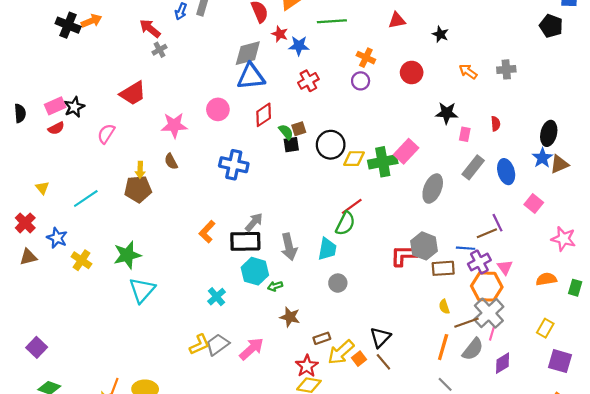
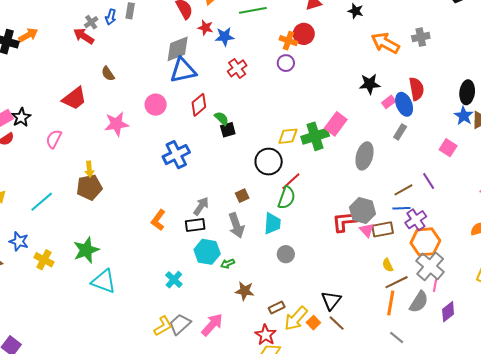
gray cross: (160, 50) -> (91, 22), moved
orange arrow: (468, 72) -> (385, 43), size x1.6
red circle: (412, 73) -> (304, 34), moved
red semicircle: (496, 124) -> (416, 89), size x1.6
brown square: (299, 129) -> (242, 196), moved
pink rectangle: (465, 134) -> (389, 102), turned 48
black circle: (331, 145) -> (269, 162), moved
brown semicircle: (171, 161) -> (108, 74), moved
blue cross: (234, 165) -> (176, 155), turned -32
gray rectangle: (473, 167) -> (400, 132), size x0.7
blue ellipse: (506, 172) -> (404, 104), moved
pink square: (534, 204) -> (448, 148), moved
brown line: (487, 233) -> (403, 190), moved
black rectangle: (245, 241) -> (195, 225), size x0.7
pink triangle: (505, 267) -> (367, 230), moved
cyan triangle: (142, 290) -> (104, 281), turned -44
brown line: (466, 323) -> (397, 282), moved

